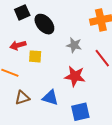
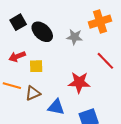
gray star: (74, 45) -> (75, 37), moved
brown triangle: (22, 98) -> (33, 93), moved

